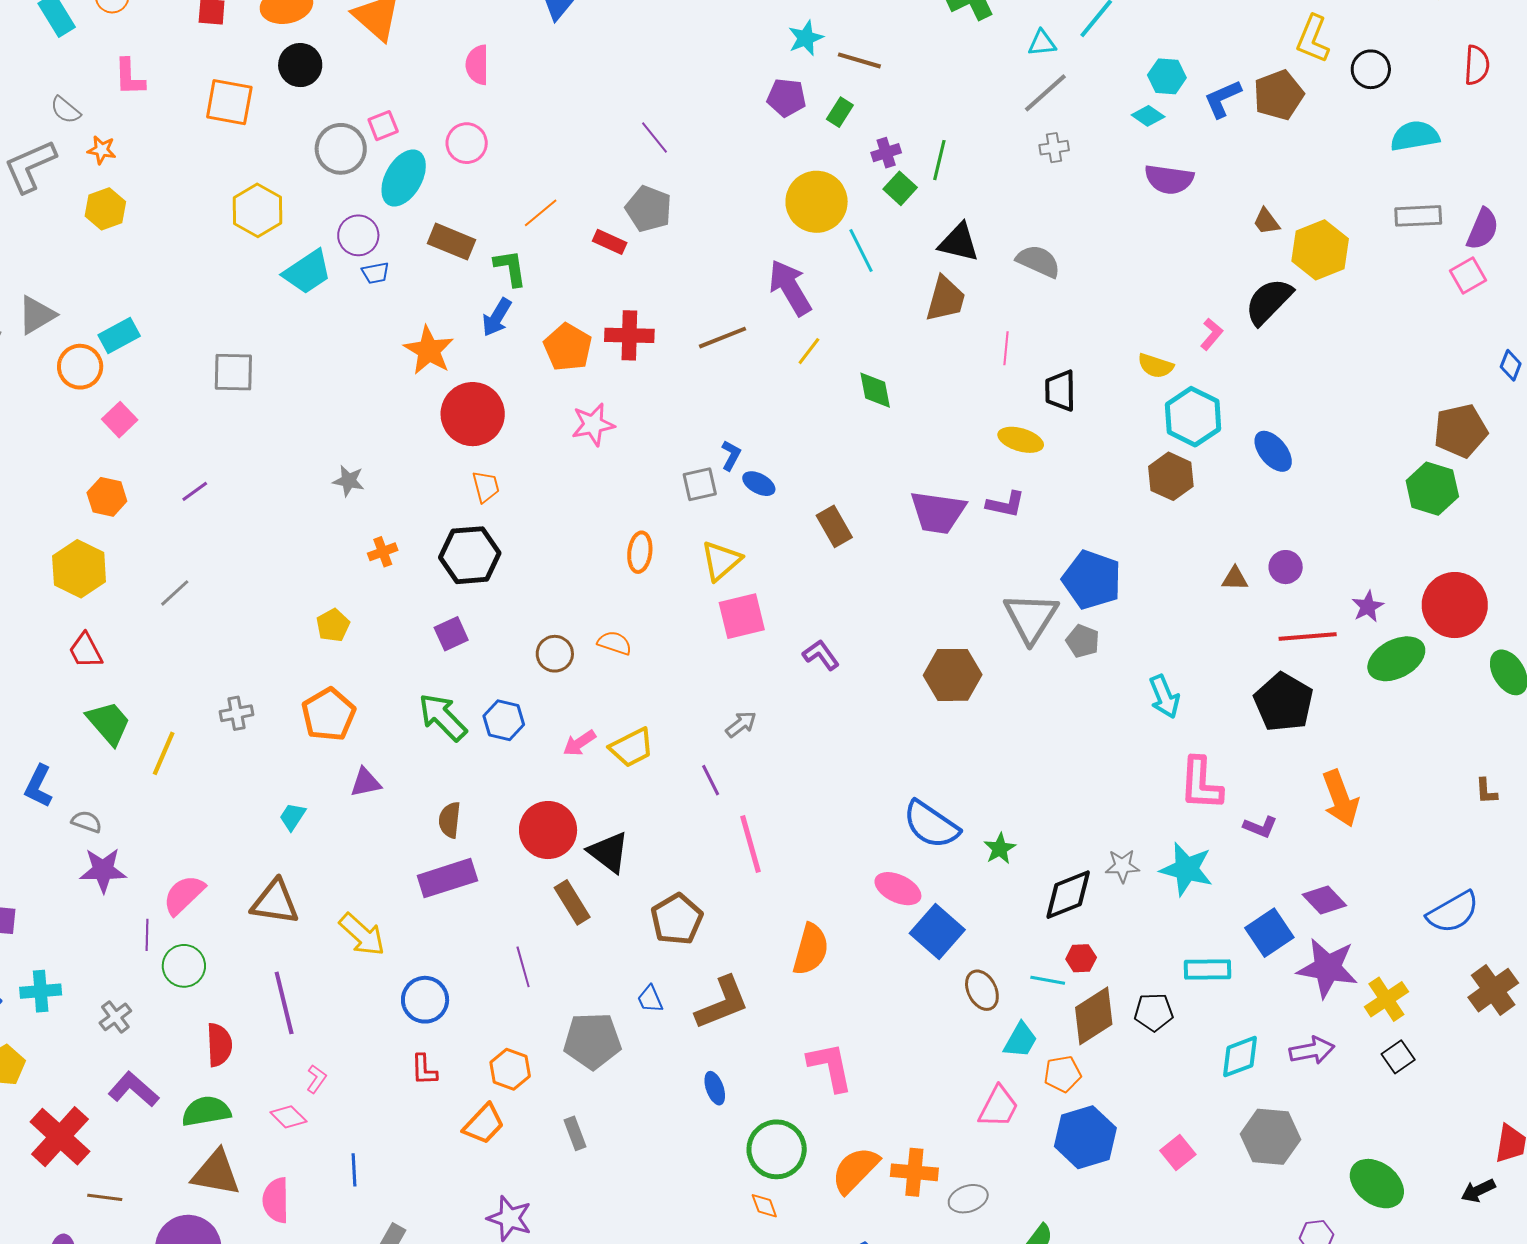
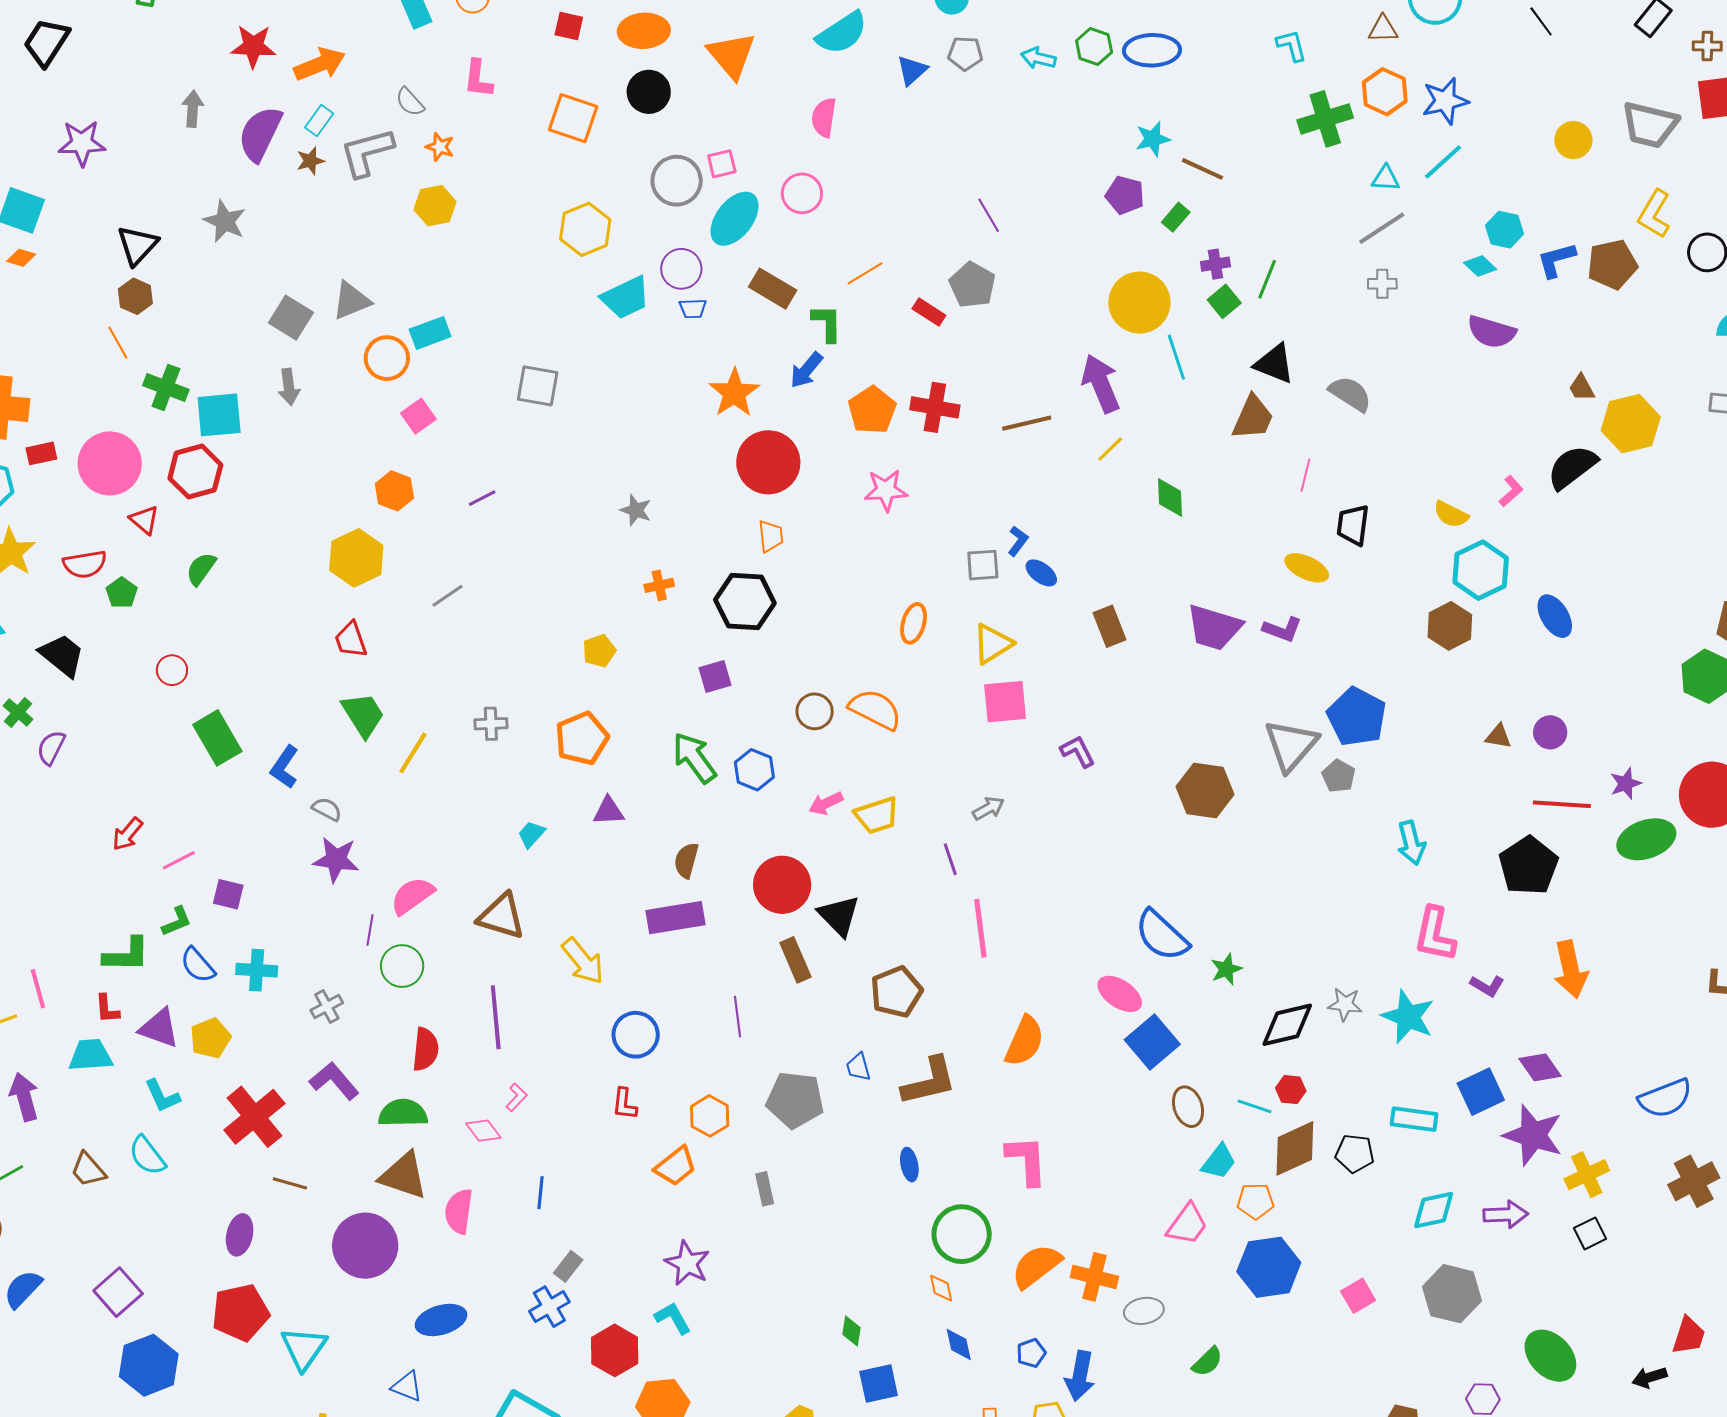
orange semicircle: (615, 643) -> (875, 709), size x1.6

